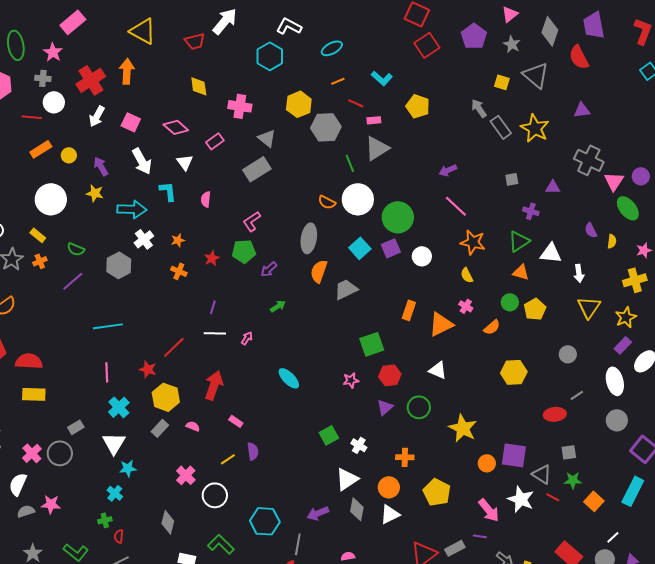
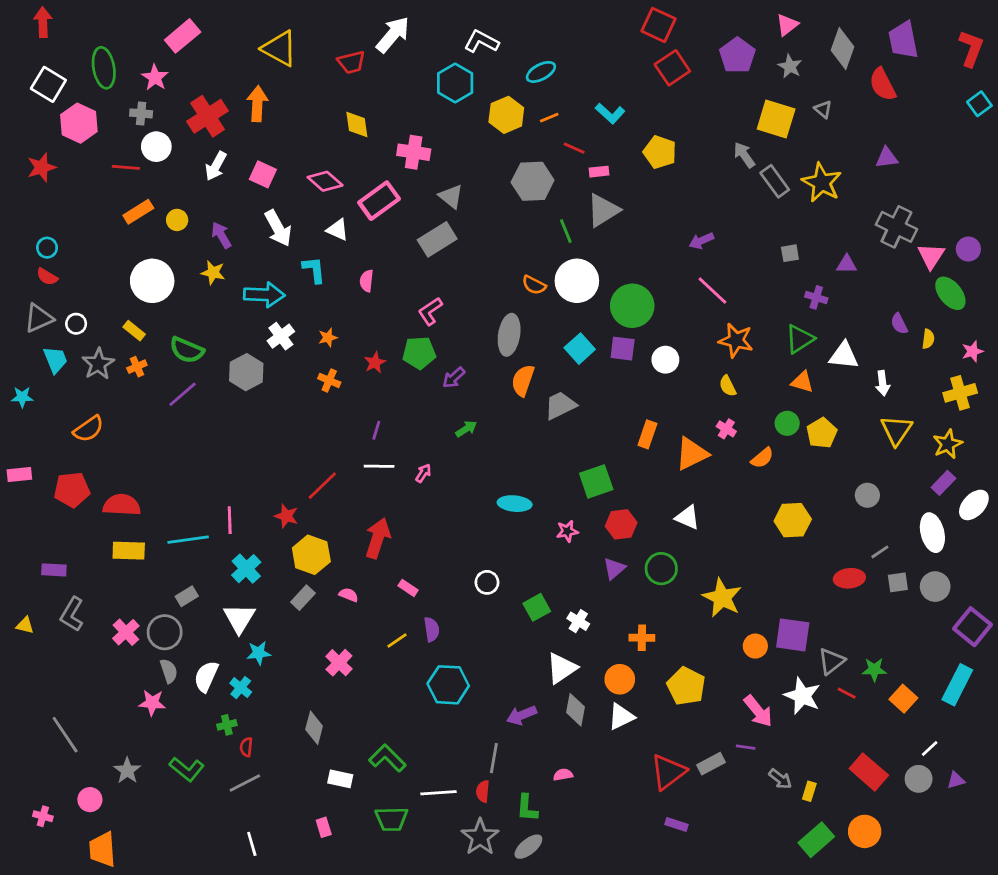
gray triangle: (536, 75) -> (823, 109), size x0.5
yellow square: (502, 82) -> (776, 119), size x1.8
yellow hexagon: (299, 104) -> (506, 115), moved
pink rectangle: (215, 141) -> (379, 201), size x1.6
white triangle: (185, 162) -> (338, 230), turned -30
purple square: (391, 248) -> (623, 349), turned 30
green semicircle: (76, 249) -> (187, 350), size x1.4
cyan line: (108, 326) -> (188, 540), moved
cyan ellipse: (289, 378) -> (515, 504), moved, turned -40
gray square: (569, 452) -> (898, 582), moved
gray triangle: (542, 474) -> (831, 661), turned 50
white semicircle: (18, 484) -> (206, 676), moved
white circle: (215, 495) -> (487, 582), moved, size x0.7
gray semicircle: (26, 511) -> (169, 671), moved, turned 90
cyan hexagon: (265, 521) -> (448, 685), moved

